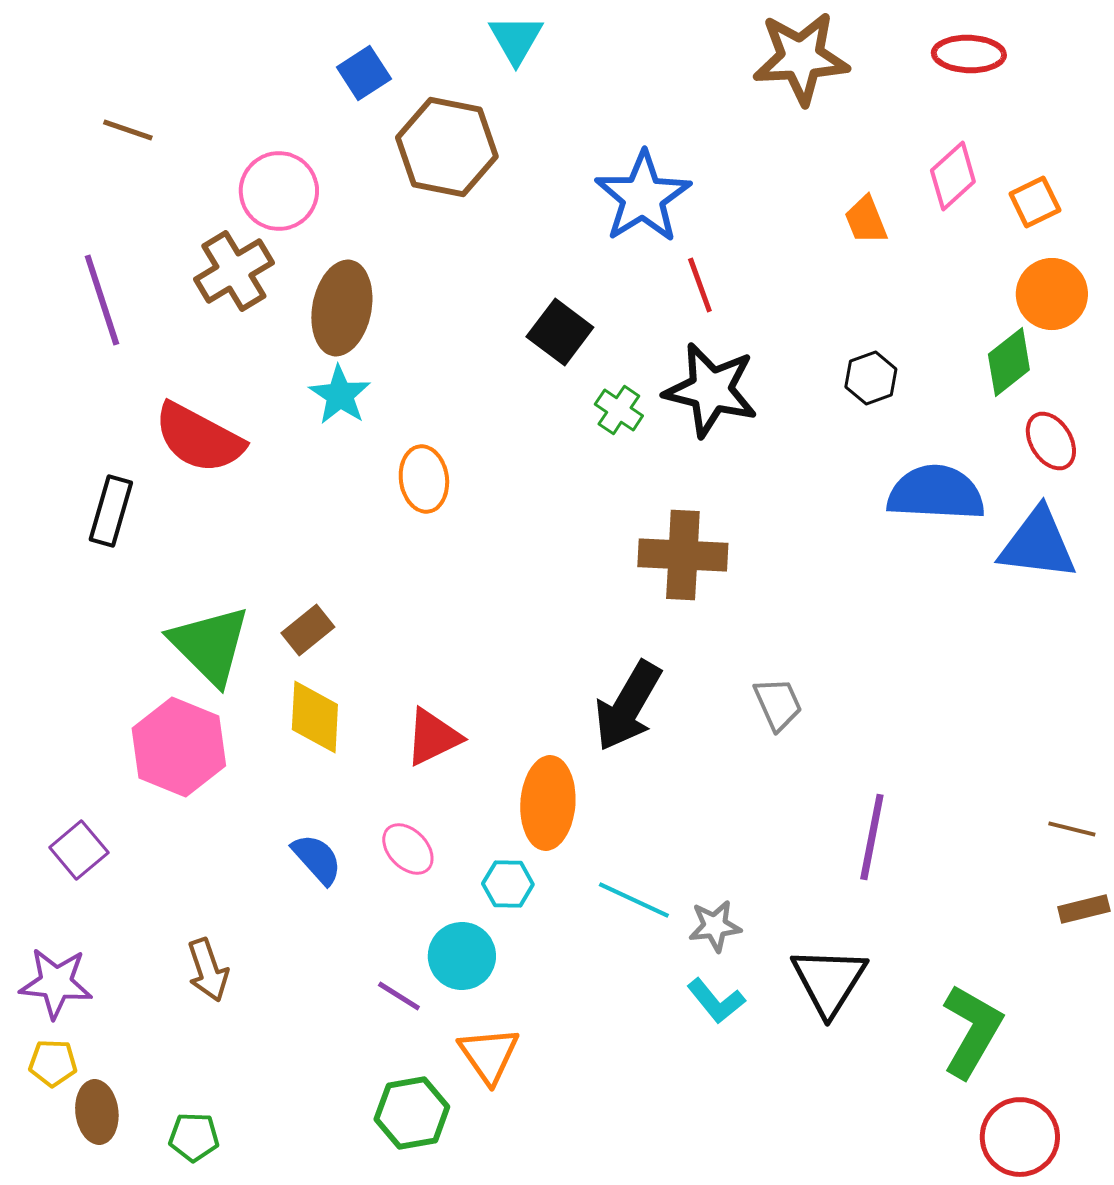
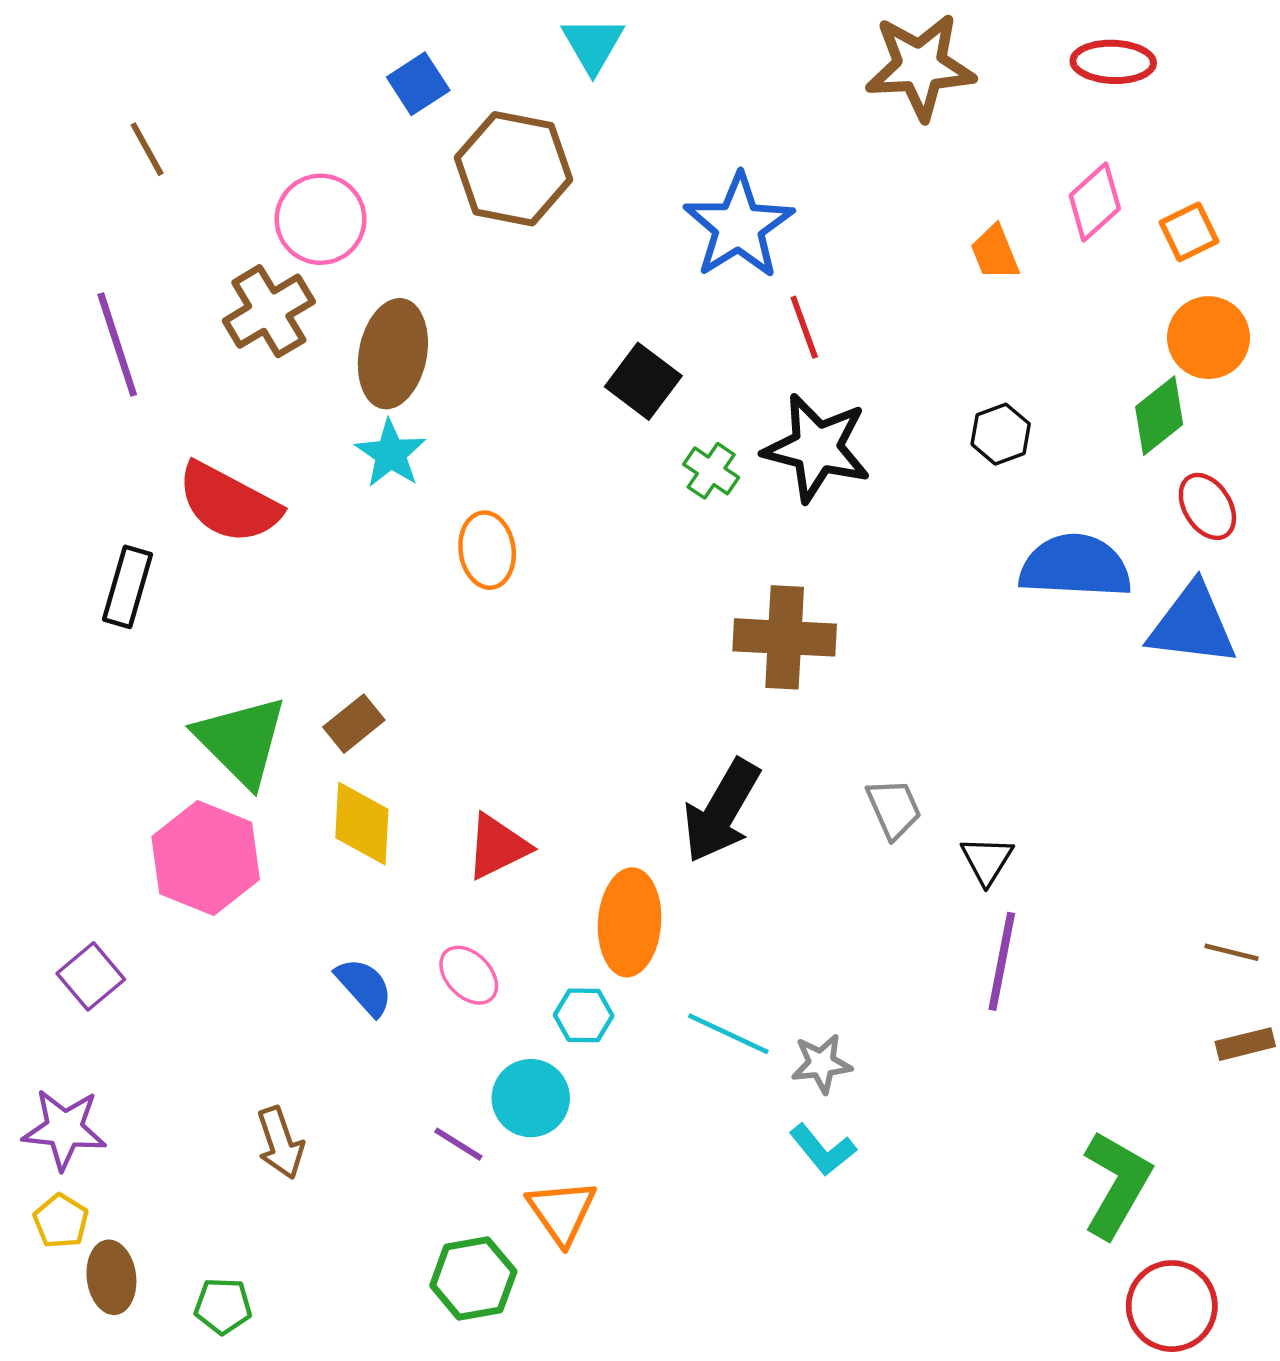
brown line: (128, 130) -> (147, 149), turned 42
brown arrow: (208, 970) -> (280, 1143), moved
black triangle: (829, 981) -> (987, 860), moved, size x0.6
yellow pentagon: (53, 1063) -> (61, 1221), turned 30

